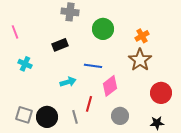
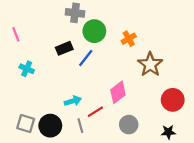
green circle: (103, 29) -> (94, 31), moved
orange cross: (142, 36) -> (129, 39), moved
blue line: (93, 66) -> (86, 58), moved, turned -60
cyan arrow: (68, 82) -> (73, 101), moved
red line: (89, 104) -> (95, 112), turned 42

